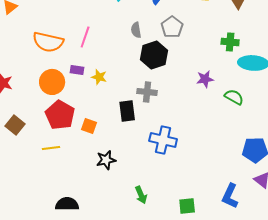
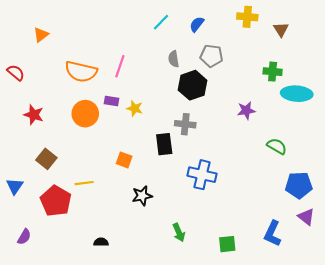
gray pentagon: (172, 27) -> (211, 56), turned -30
green semicircle: (234, 97) -> (277, 146), moved
red pentagon: (60, 115) -> (56, 201), moved
black semicircle: (67, 204) -> (101, 242), size x0.6

